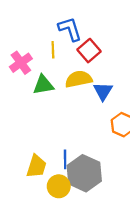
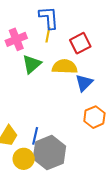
blue L-shape: (70, 29) -> (49, 18), moved
green triangle: (43, 85) -> (32, 64), turned -45

